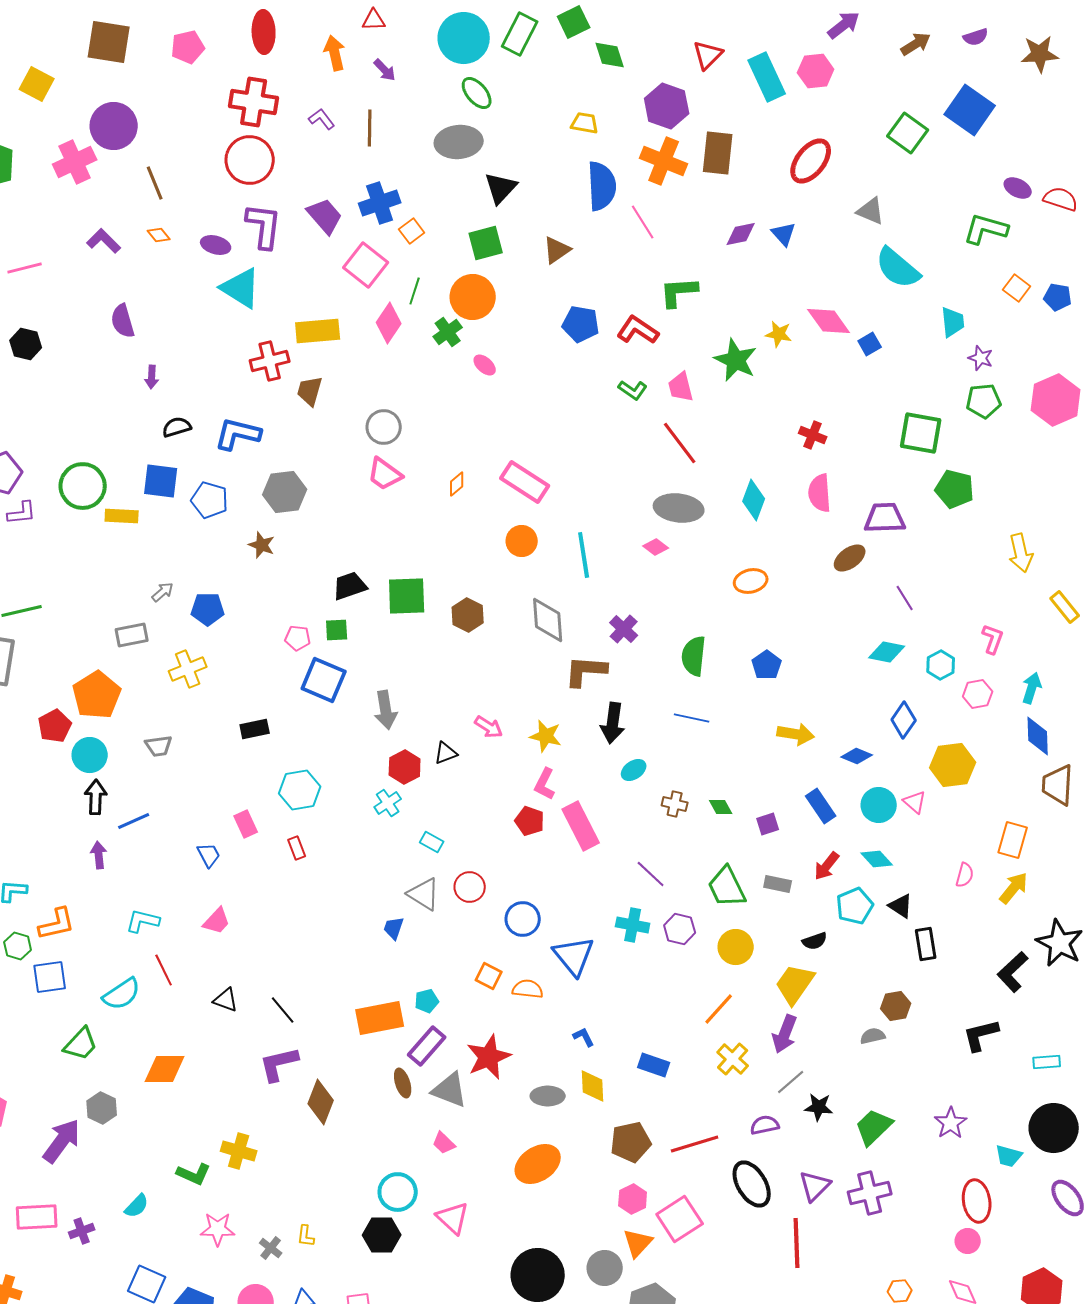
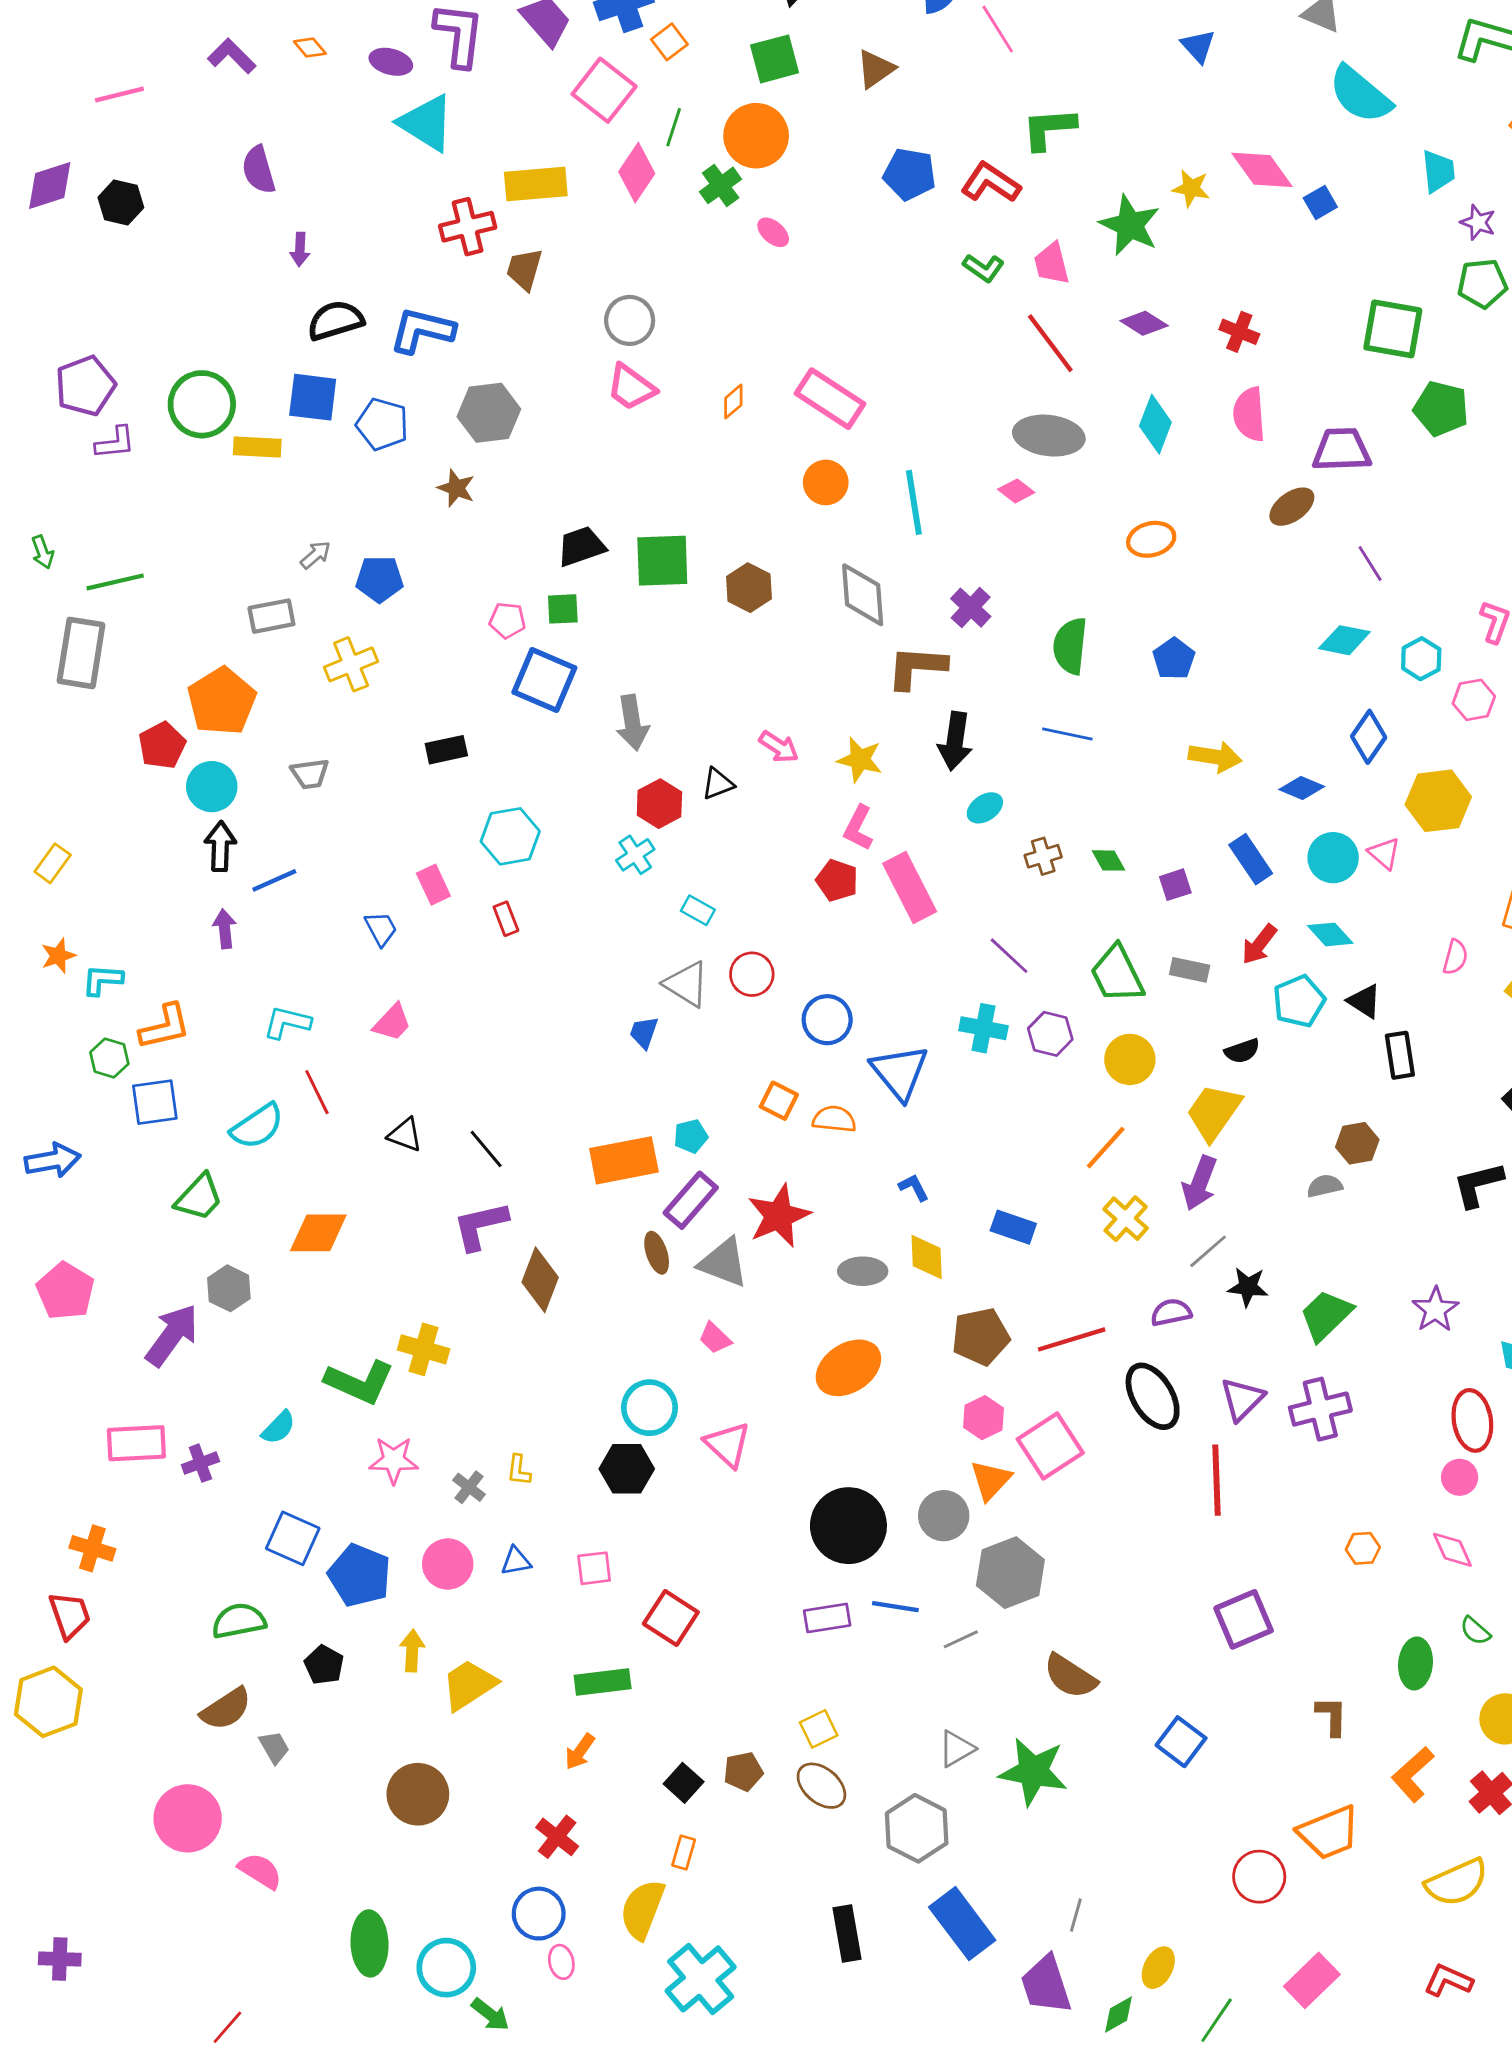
purple diamond: (741, 234) -> (1144, 323), moved, turned 44
black semicircle: (177, 427) -> (335, 320), size x1.4
brown cross: (675, 804) -> (1043, 856), turned -30
green L-shape: (194, 1174) -> (360, 1382), size x1.4

